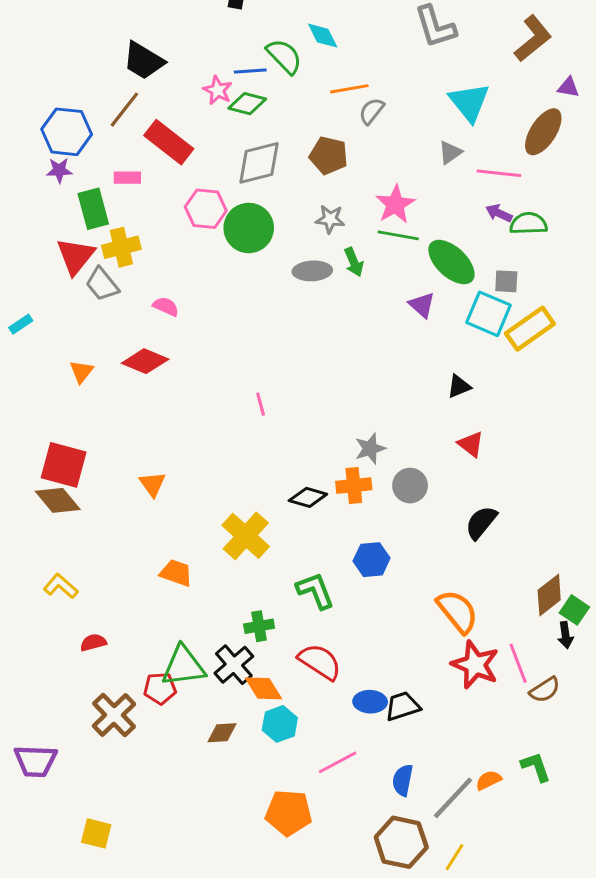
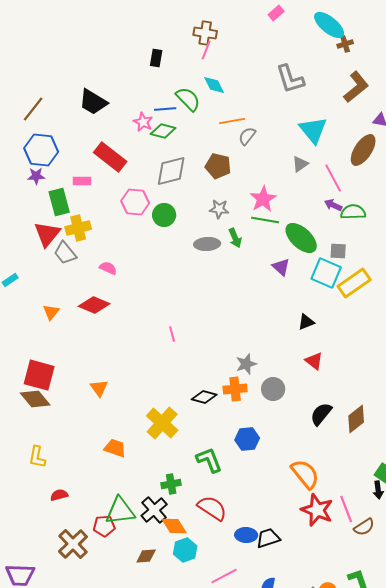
brown line: (124, 110) -> (33, 109), moved
pink line: (499, 173) -> (333, 178), turned 56
green circle: (249, 228) -> (164, 215), size x0.7
yellow L-shape: (61, 586) -> (37, 457), turned -120
brown diamond: (549, 595) -> (356, 419), moved

